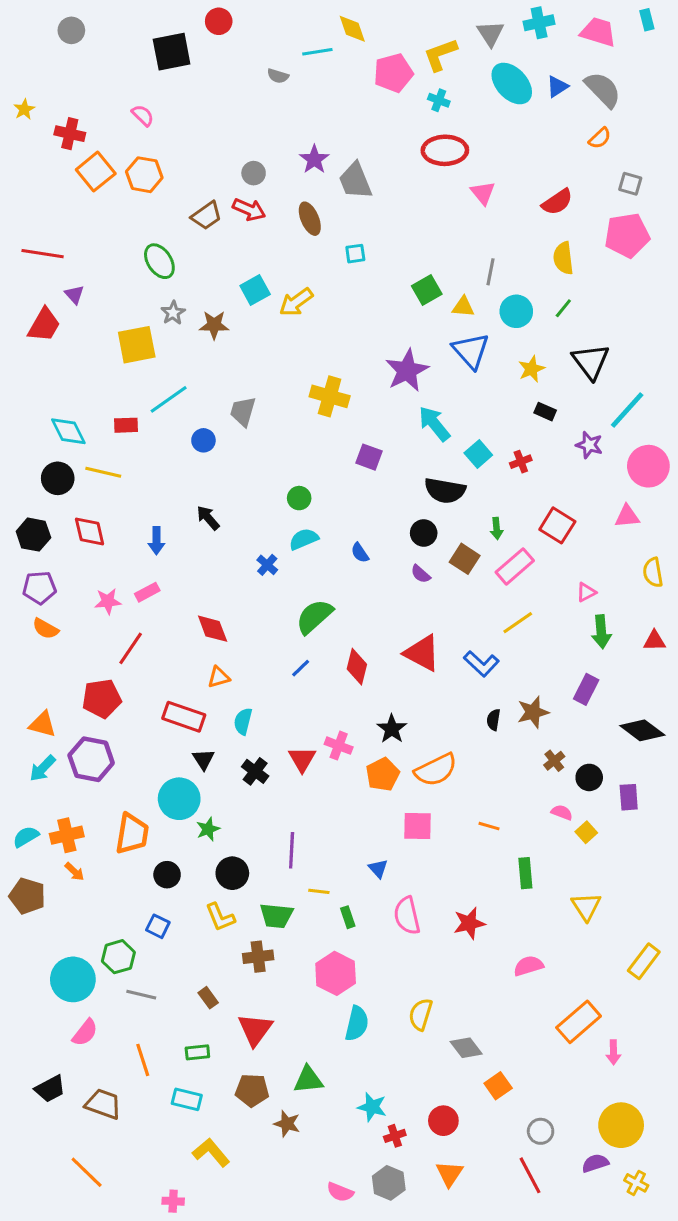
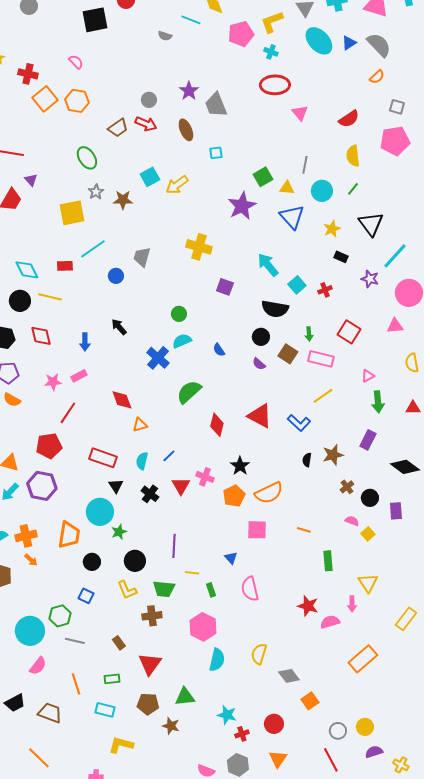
cyan line: (317, 52) -> (191, 20), turned 30
purple star: (407, 371) -> (242, 206), moved
blue cross: (267, 565) -> (158, 358), size x1.6
pink rectangle: (515, 566) -> (321, 359), turned 55
blue line: (301, 668) -> (169, 456), moved
orange triangle: (219, 677) -> (140, 425), moved
red star: (469, 923) -> (308, 606), moved, turned 30
pink arrow: (613, 1052) -> (352, 604), moved
yellow circle: (621, 1125) -> (365, 727), moved, size x0.6
yellow L-shape: (211, 1153) -> (121, 745), turned -35

